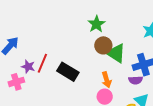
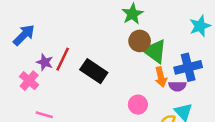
orange arrow: (107, 80) -> (161, 77), moved
pink cross: (16, 82) -> (29, 81), turned -35

